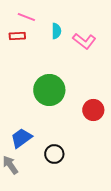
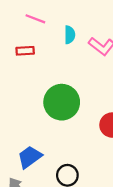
red rectangle: (17, 36) -> (25, 51), moved

